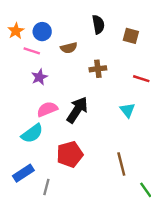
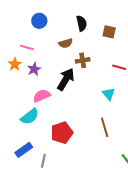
orange star: (16, 31) -> (15, 64), moved
blue circle: (42, 32) -> (39, 21), moved
brown semicircle: (69, 48) -> (66, 43), moved
black arrow: (77, 110) -> (66, 79), moved
brown line: (121, 164) -> (105, 127), moved

